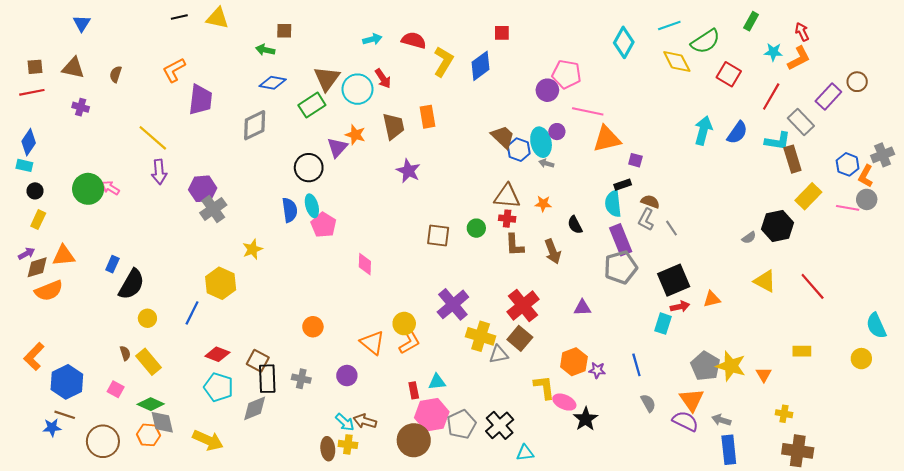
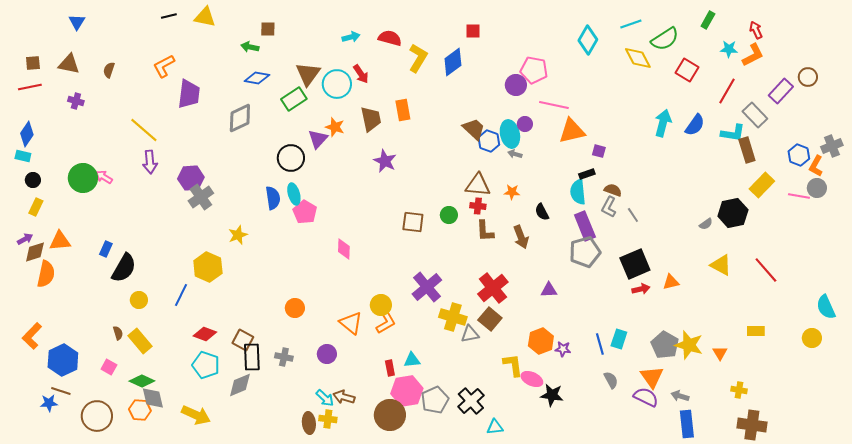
orange semicircle: (49, 291) -> (46, 274), turned -56
cyan rectangle: (663, 324) -> (619, 339), moved
black star: (586, 419) -> (552, 395), turned -30

